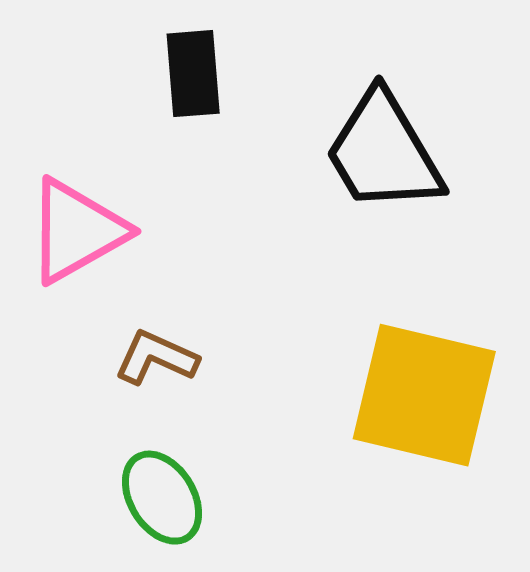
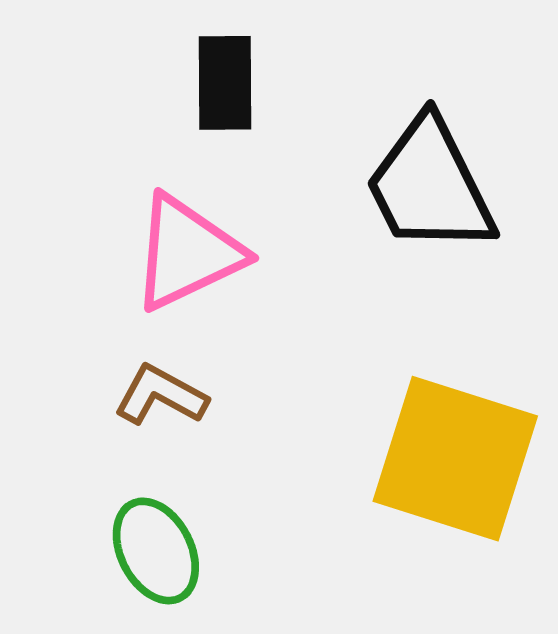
pink triangle: (77, 231) -> (187, 253), moved

